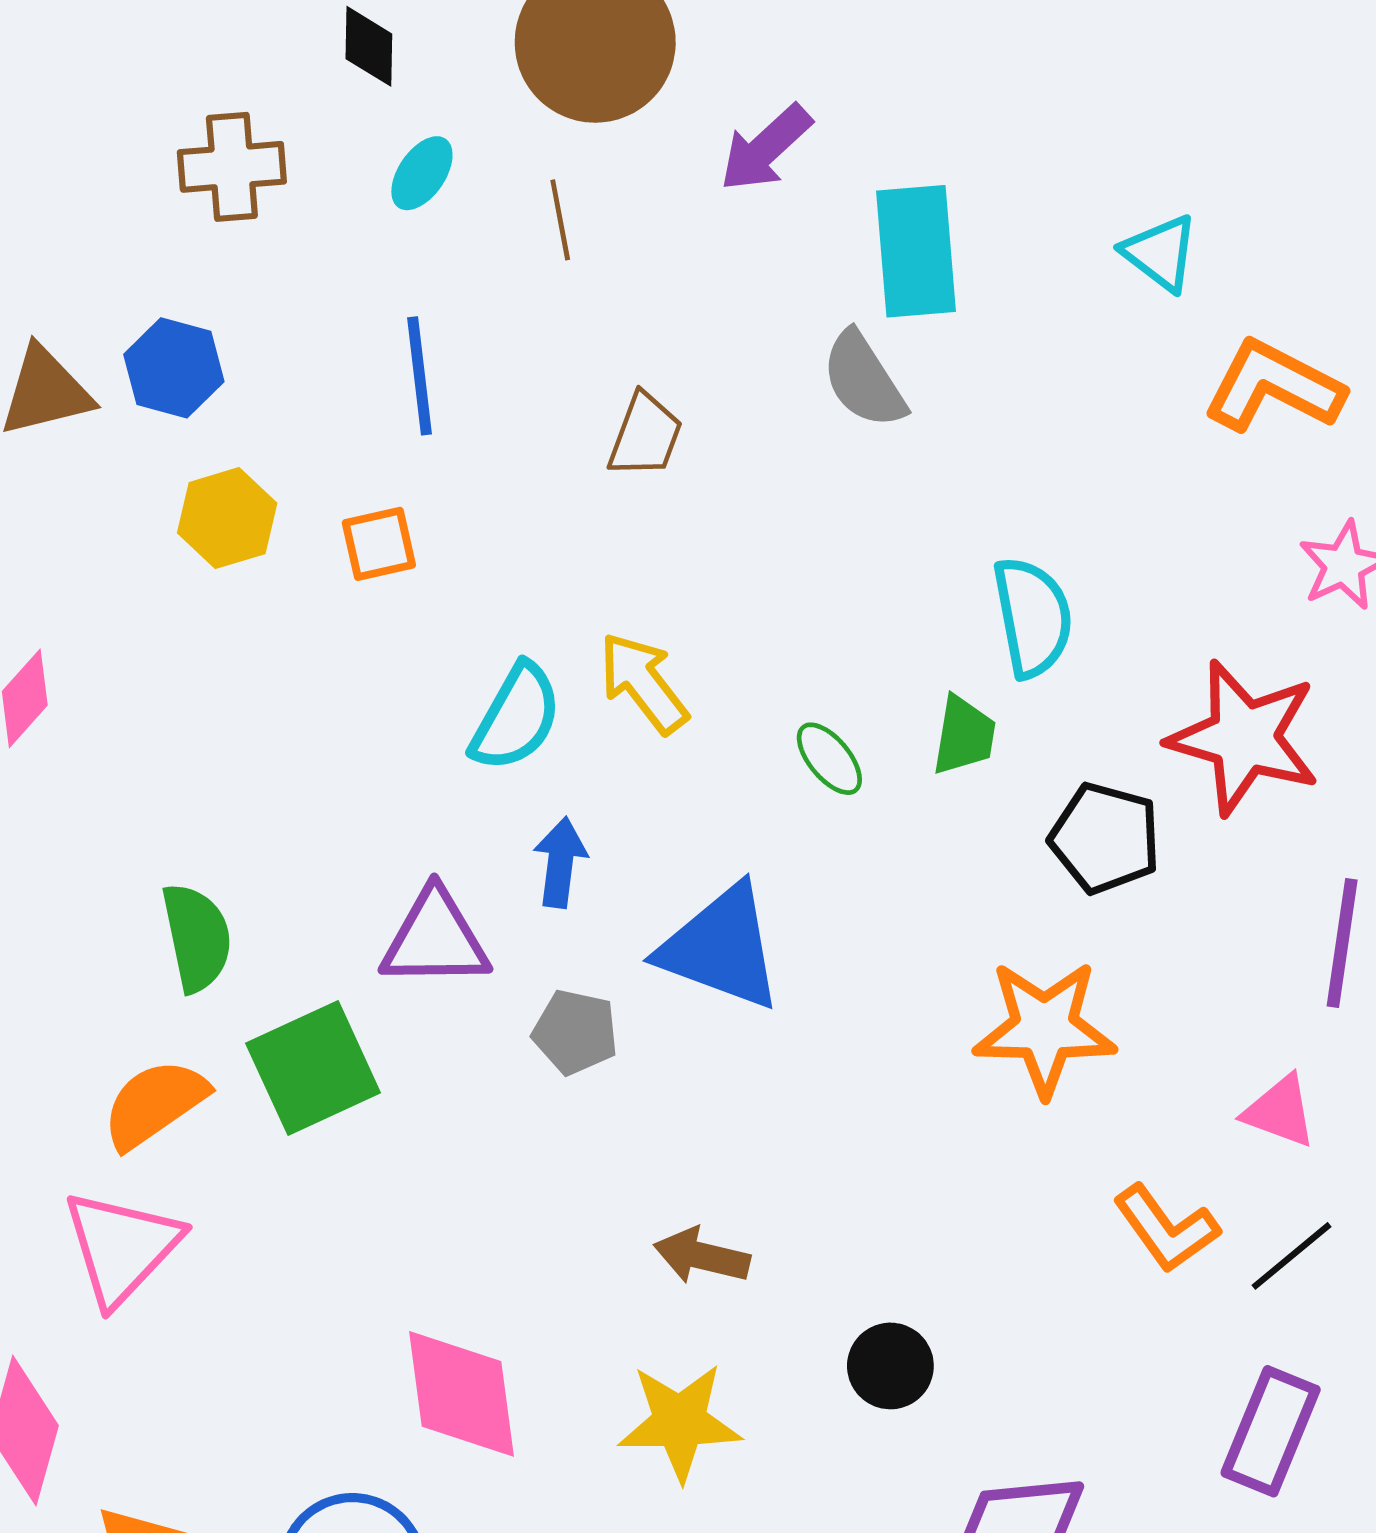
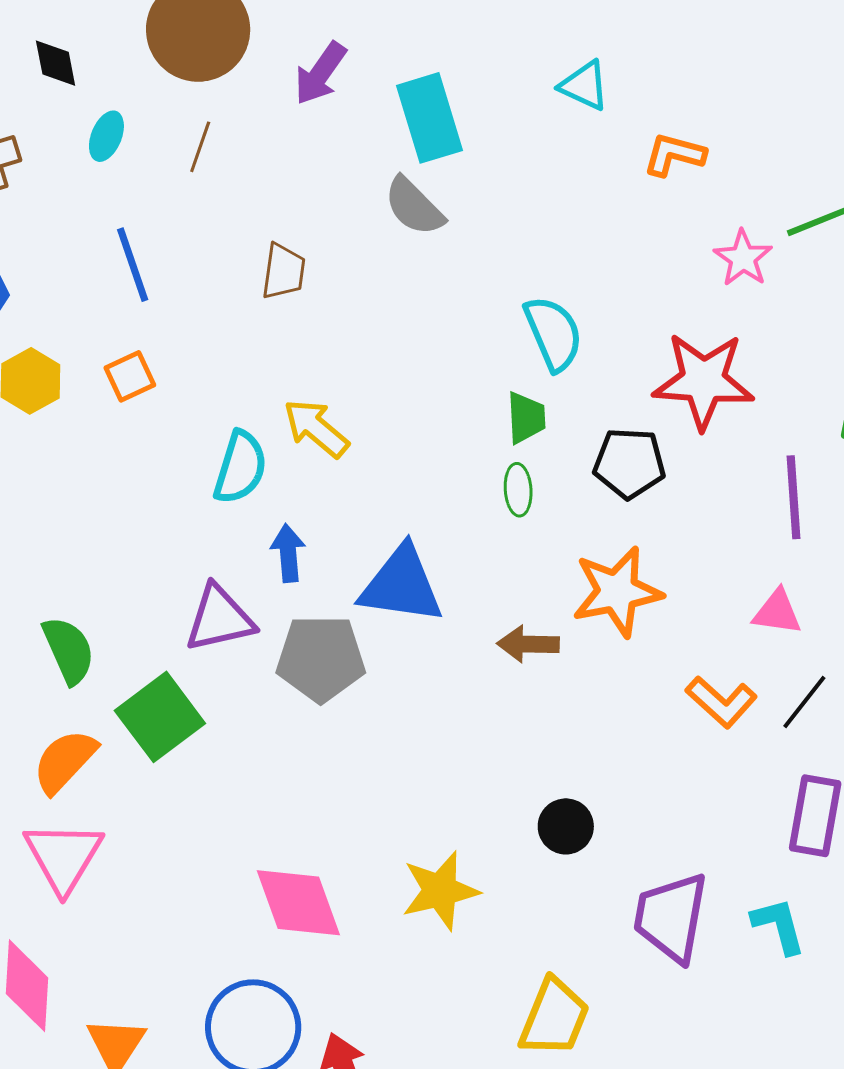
brown line: (560, 220) -> (200, 147), turned 42
orange L-shape: (1274, 386) -> (674, 155), size x0.7
green ellipse: (829, 759) -> (518, 490), moved, turned 48
gray pentagon: (575, 1032) -> (321, 658), size x1.6
brown arrow: (702, 1256) -> (528, 644), moved

